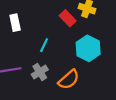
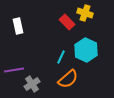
cyan line: (44, 45) -> (61, 57), moved
gray cross: (40, 72) -> (32, 84), moved

